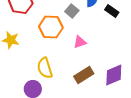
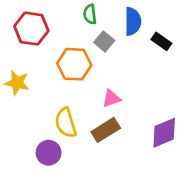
pink triangle: (80, 42) -> (111, 98), moved
brown rectangle: (84, 75) -> (106, 130), moved

